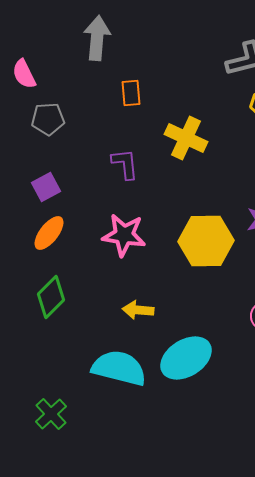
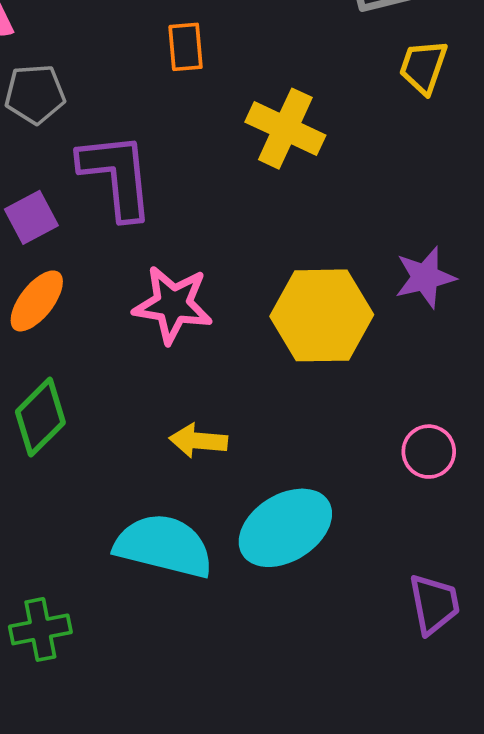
purple L-shape: (125, 164) -> (117, 176), moved, size x1.6
green cross: (51, 414) -> (40, 629), turned 32

